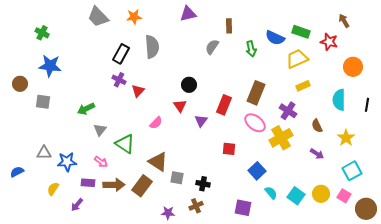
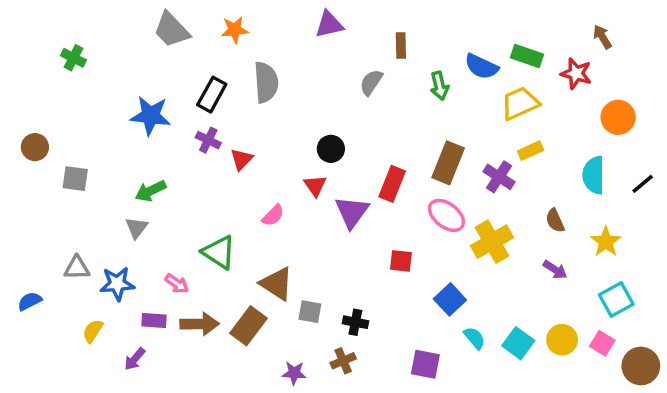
blue star: (50, 66) -> (150, 116), moved
black line: (367, 105) -> (643, 184), turned 40
purple cross: (288, 111) -> (499, 177), moved
purple triangle: (201, 121) -> (352, 212), size x1.5
gray triangle: (100, 130) -> (136, 228), moved

